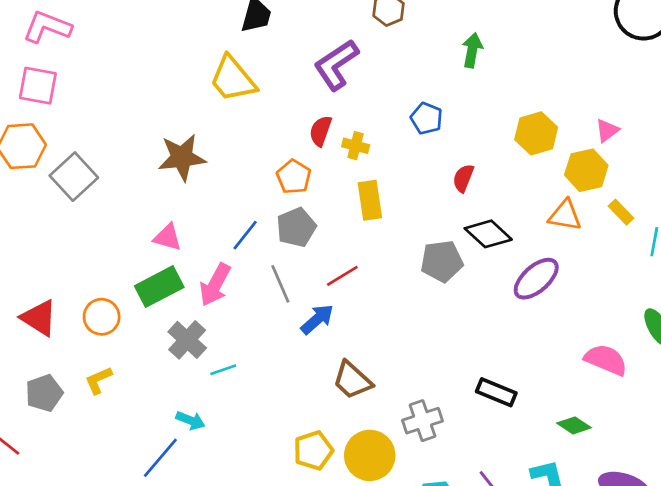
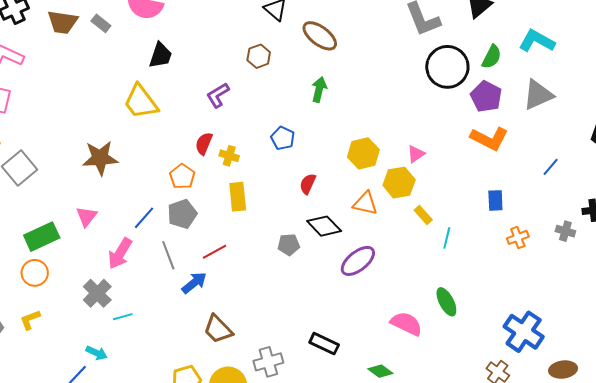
purple L-shape: (336, 65) -> (218, 95), size x0.7
orange triangle: (565, 215) -> (365, 203), moved
pink triangle: (168, 237) -> (86, 217), turned 50
gray pentagon: (442, 261) -> (289, 245), size x0.7
green rectangle: (159, 287) -> (42, 237), moved

